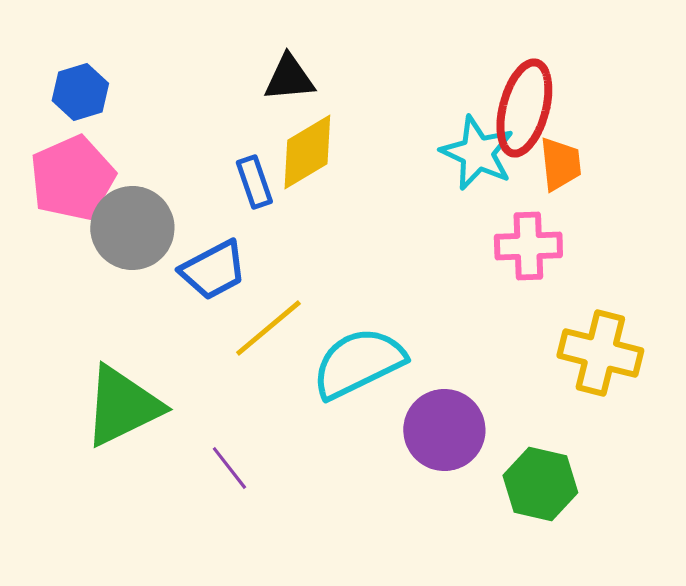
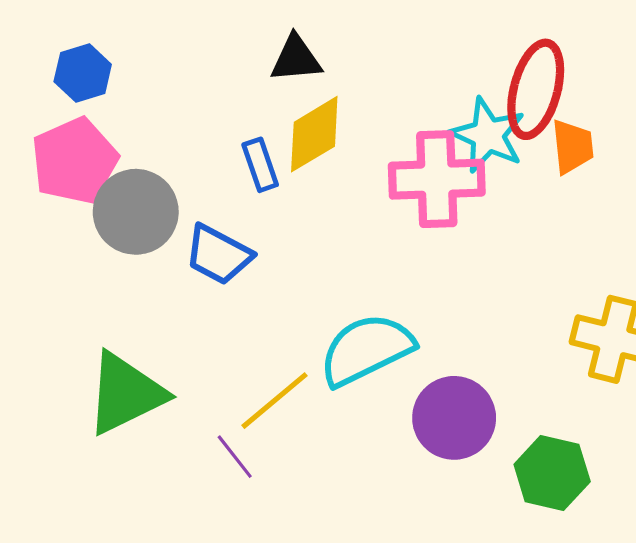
pink cross: (528, 246) -> (437, 179), moved, size x1.4
blue trapezoid: (213, 270) -> (218, 255), turned 56
yellow line: (268, 328) -> (274, 401), moved

